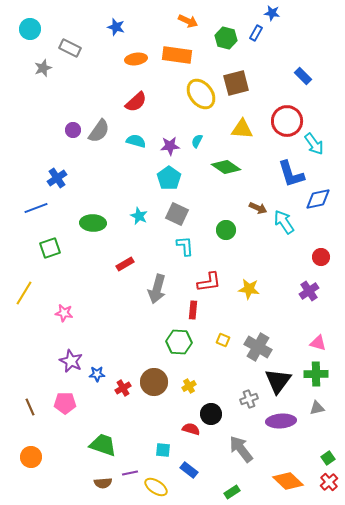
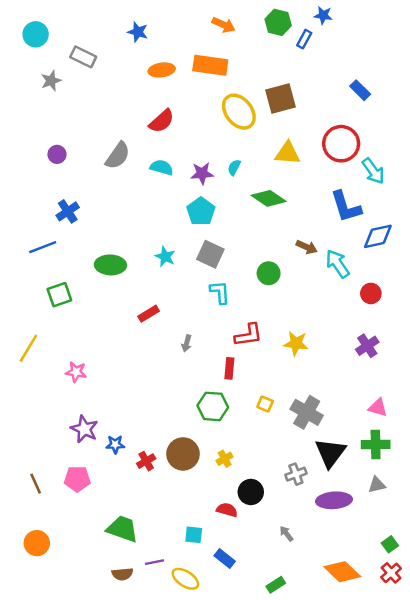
green hexagon: (226, 38) -> (278, 22), moved
purple circle: (73, 130) -> (57, 154), moved
red circle: (321, 257) -> (371, 293), moved
gray arrow: (157, 289) -> (187, 343), size x0.5
gray arrow: (241, 449) -> (286, 534), size x0.5

